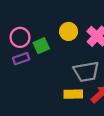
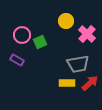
yellow circle: (69, 31) -> (66, 21), moved
purple rectangle: (21, 59) -> (17, 60), moved, turned 48

